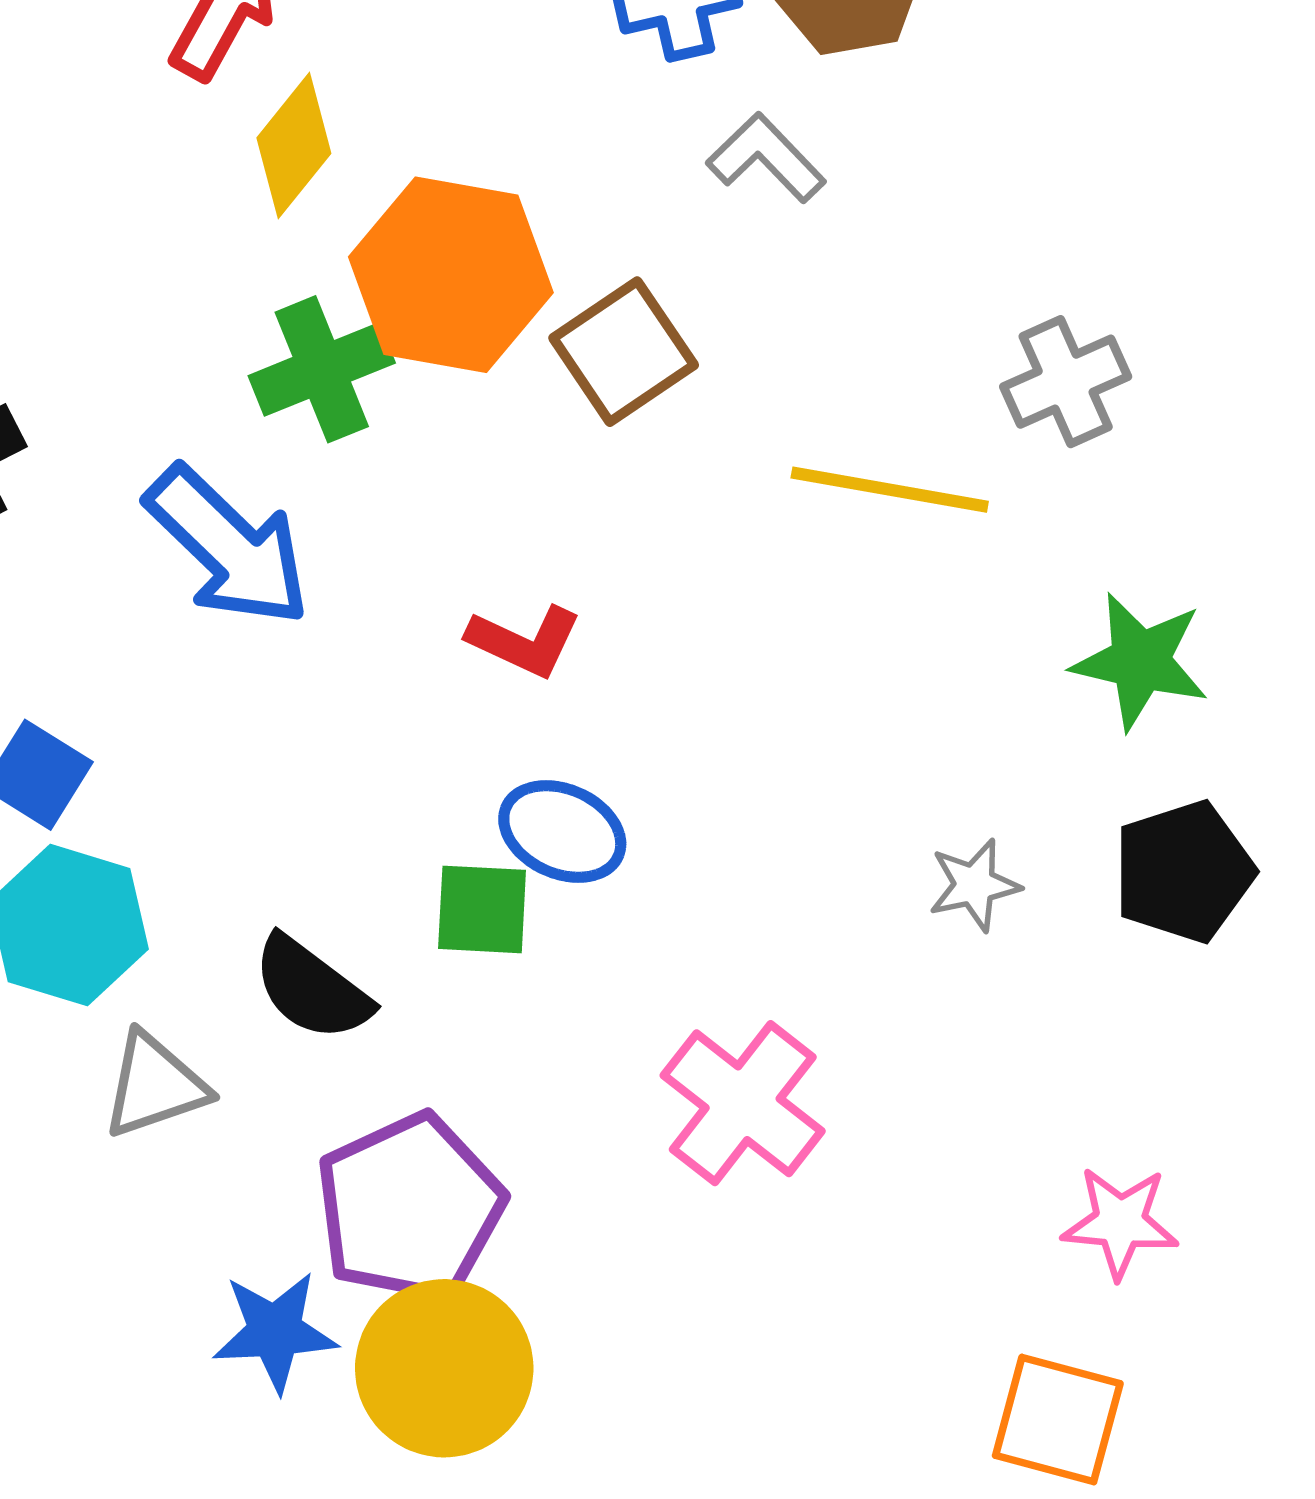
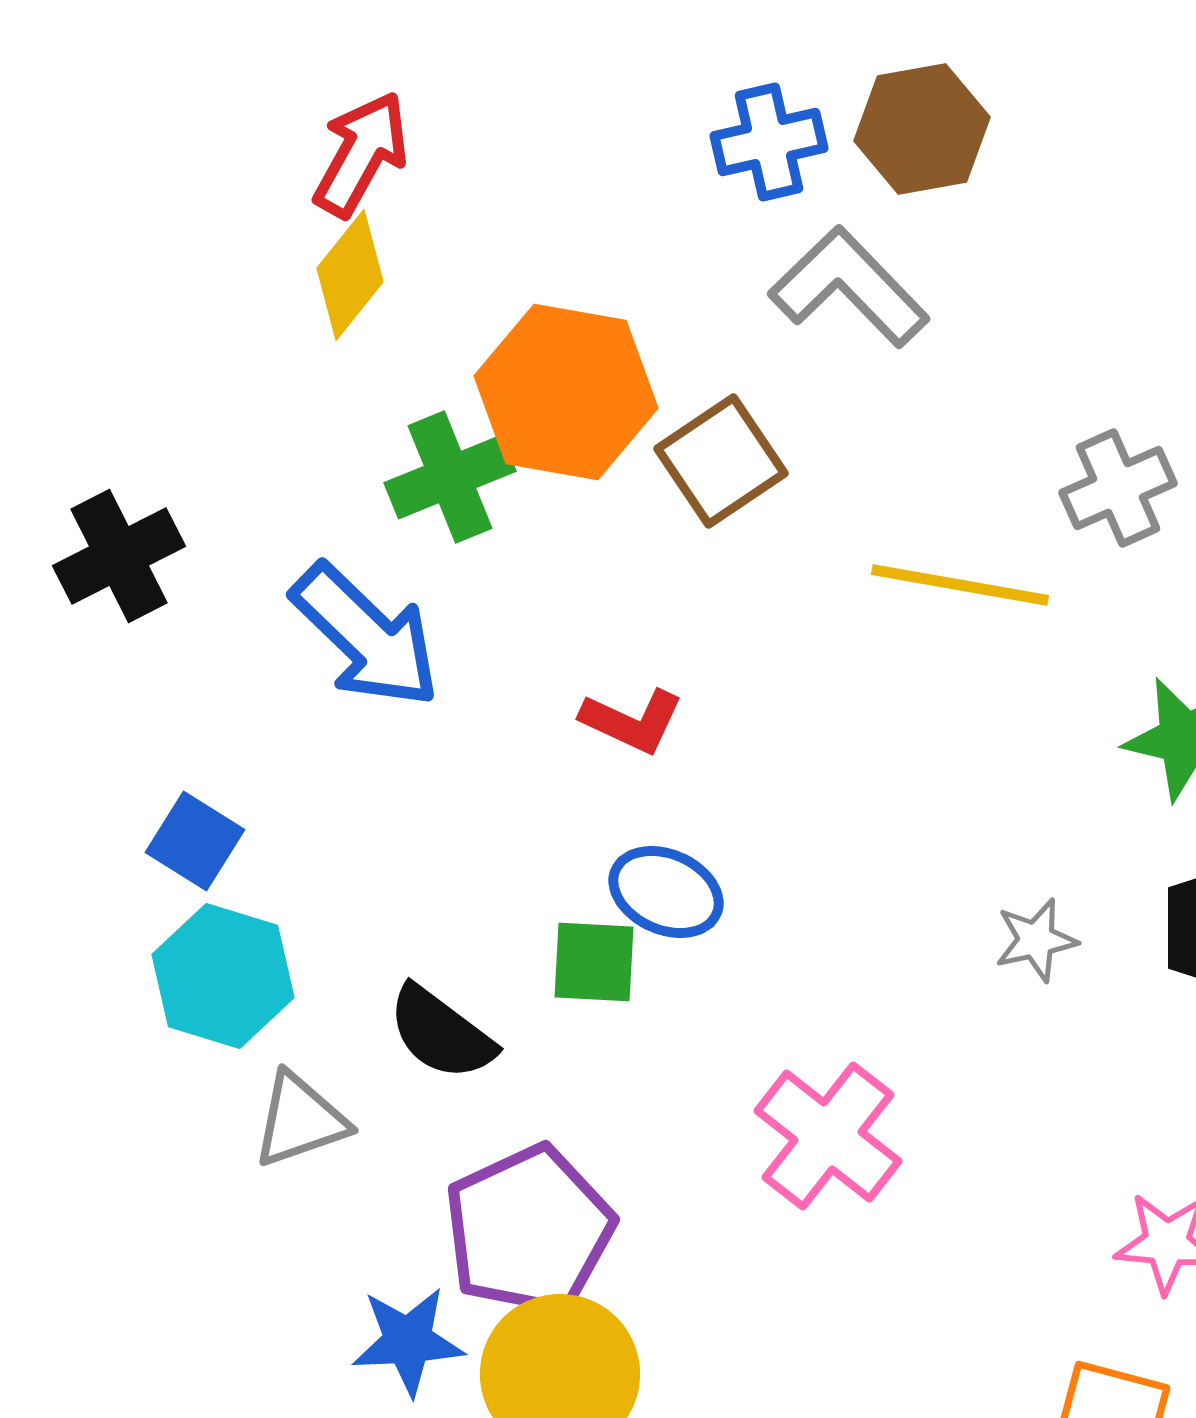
yellow diamond: (294, 146) -> (350, 275), moved
gray L-shape: (766, 158) -> (849, 287), size x1.5

